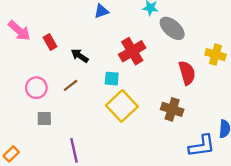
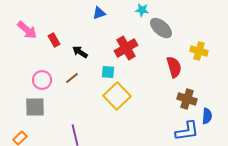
brown cross: (172, 109) -> (187, 99), moved
gray square: (44, 119) -> (35, 107), moved, size x1.5

